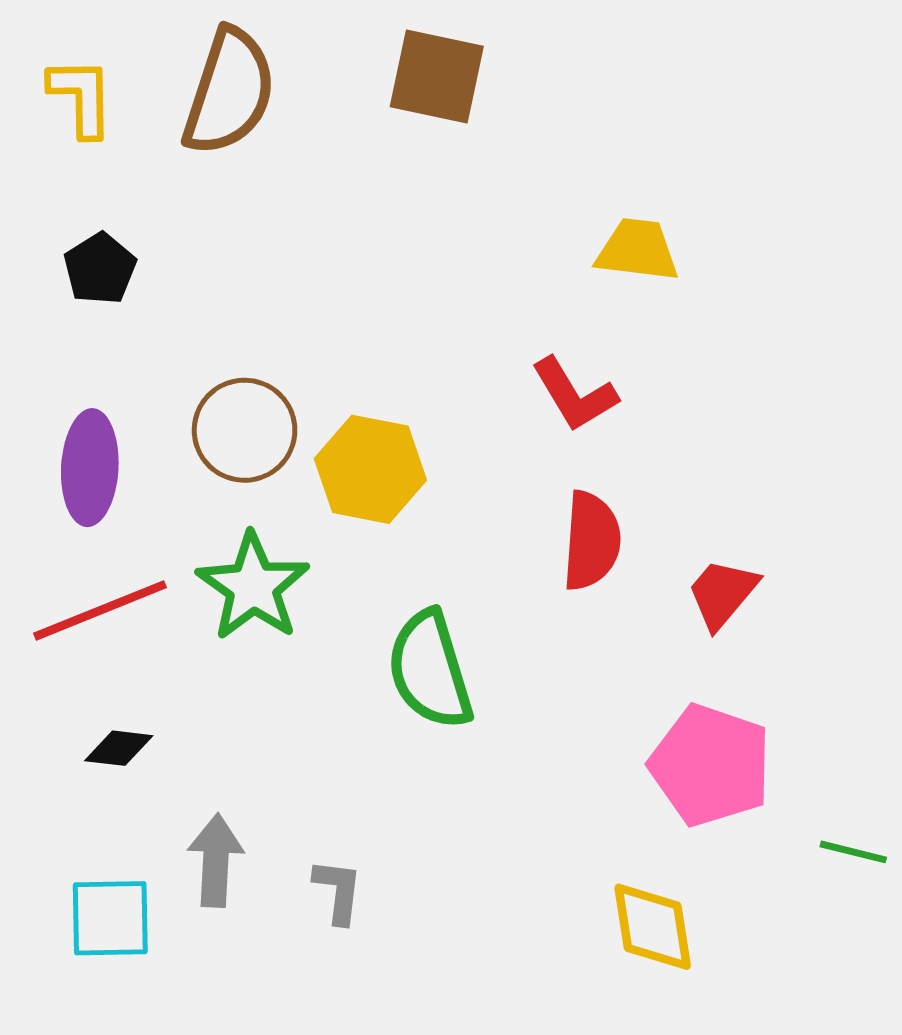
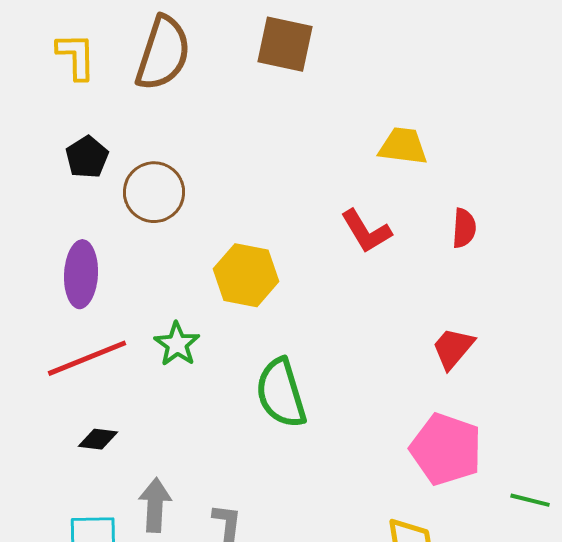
brown circle: (245, 430) -> (154, 192), moved
red semicircle: (591, 541) -> (464, 228), moved, size x0.7
green star: (253, 587) -> (177, 344), size x0.7

